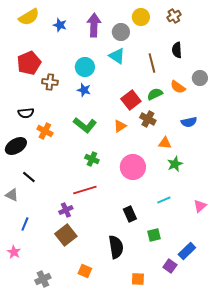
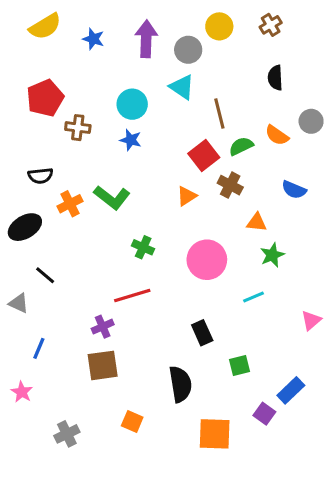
brown line: (152, 63) -> (219, 114), moved
blue semicircle: (189, 122) -> (294, 190), turned 35
green L-shape: (85, 125) -> (112, 198), moved
orange cross: (45, 131) -> (70, 204), turned 35
cyan line: (164, 200) -> (254, 297), moved
brown square: (66, 235) -> (103, 365), turned 30
orange square: (138, 279) -> (215, 434), size x1.6

